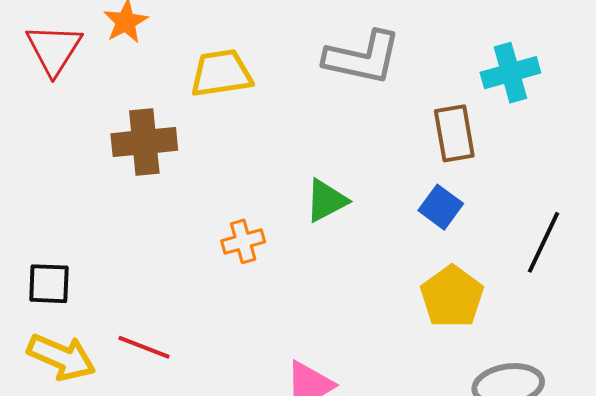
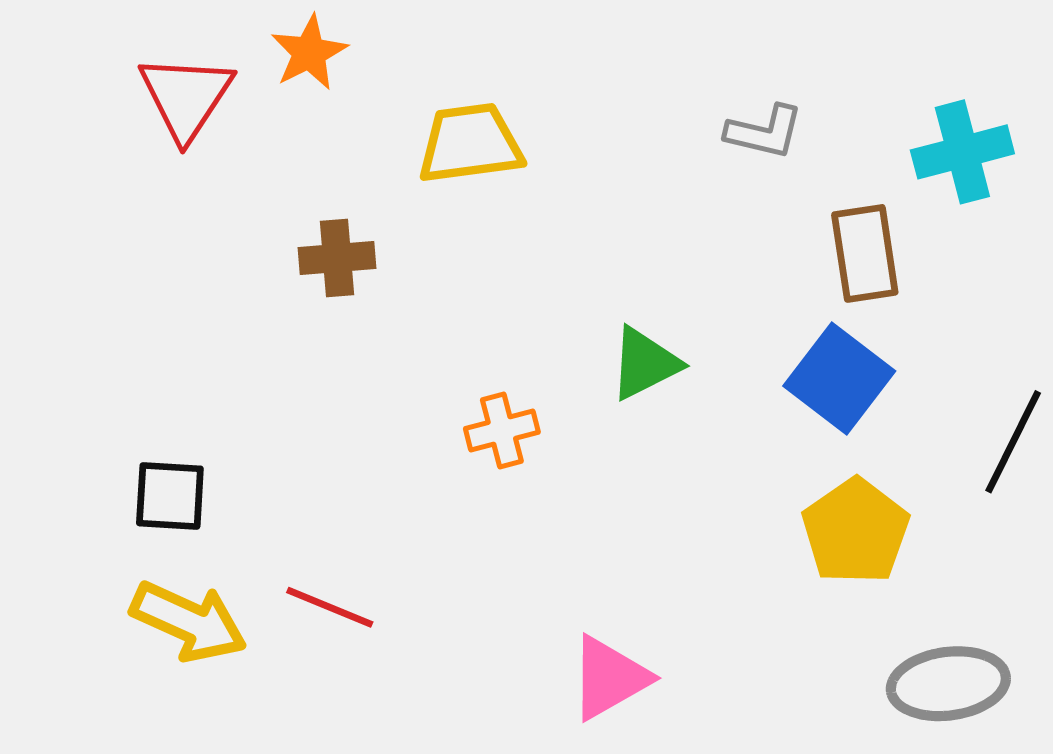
gray L-shape: (363, 58) -> (764, 132), moved, size x0.6
brown cross: (144, 142) -> (337, 258), size x0.7
blue square: (441, 207) -> (839, 378), size x1.4

